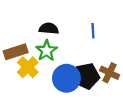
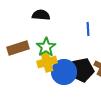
black semicircle: (49, 29) -> (41, 15), moved
yellow cross: (28, 67) -> (47, 62), moved, turned 30

